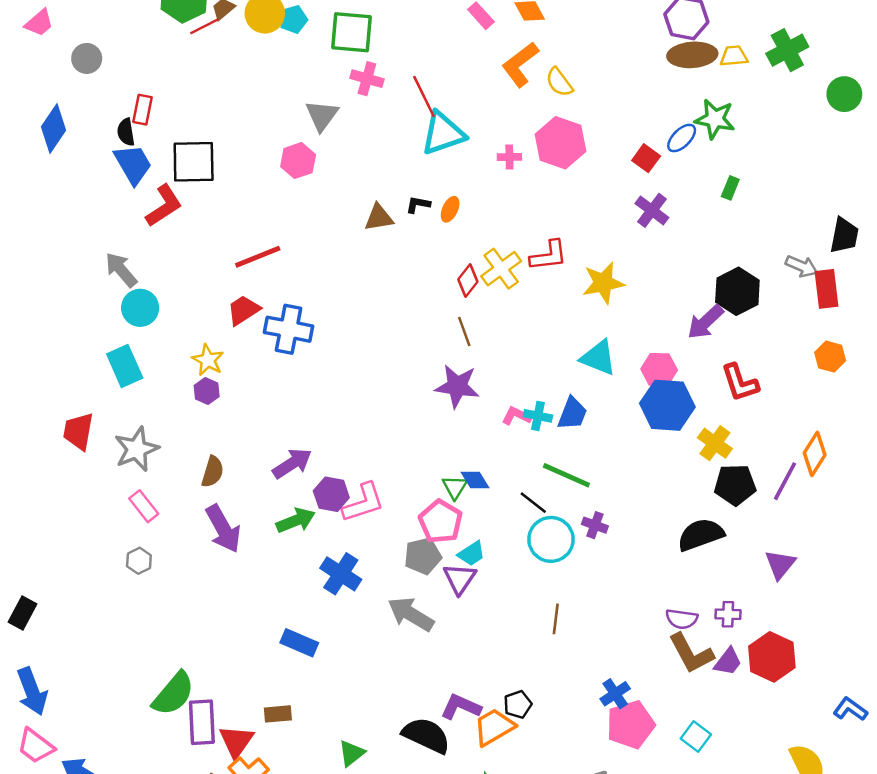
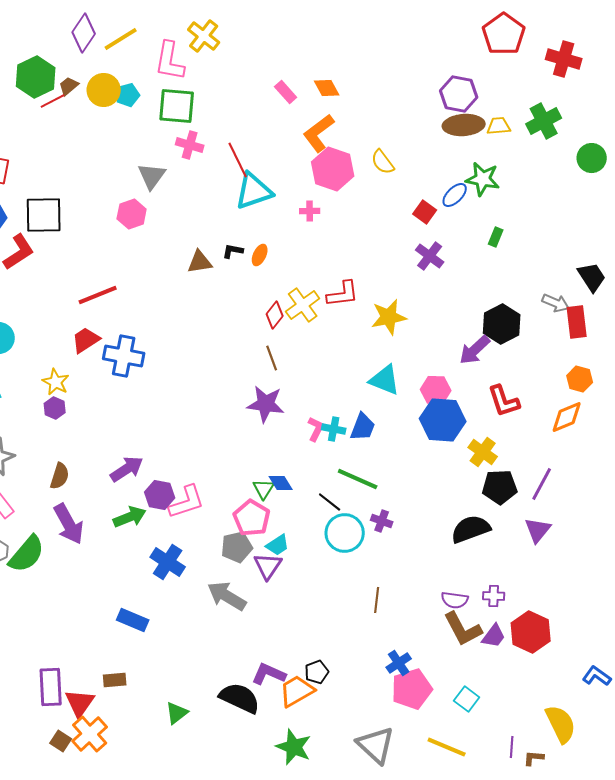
yellow semicircle: (559, 82) -> (383, 162), moved
pink hexagon: (561, 143) -> (333, 169), moved
black trapezoid: (844, 235) -> (592, 277), turned -44
pink L-shape: (517, 416) -> (316, 429), turned 90
orange diamond: (815, 454) -> (567, 417), moved, turned 36
purple triangle: (780, 564) -> (538, 530), moved
brown line: (556, 619) -> (377, 600), moved
green semicircle: (173, 694) -> (27, 554), moved

